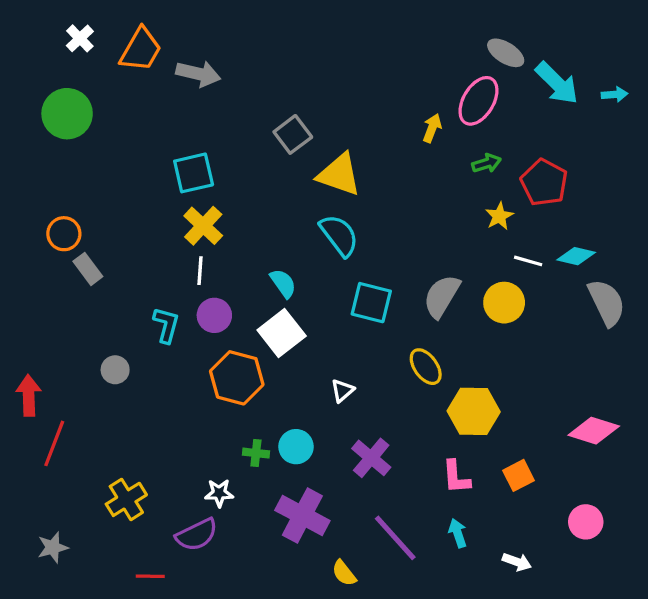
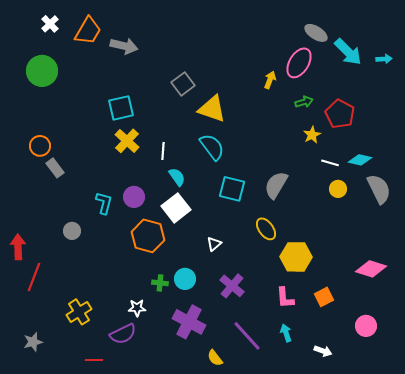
white line: (200, 271) -> (163, 151), moved
yellow circle: (504, 303) -> (338, 189), moved, size x0.7

